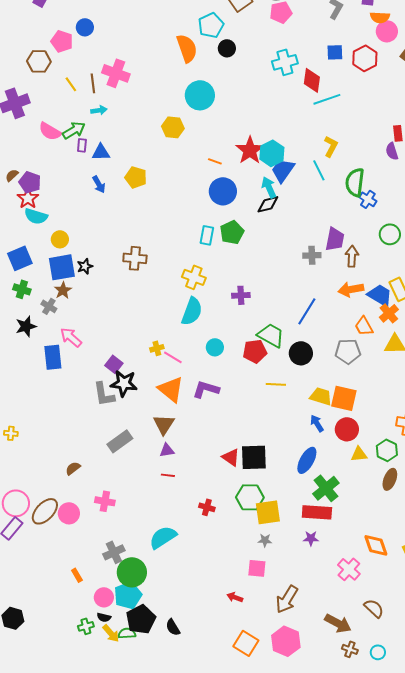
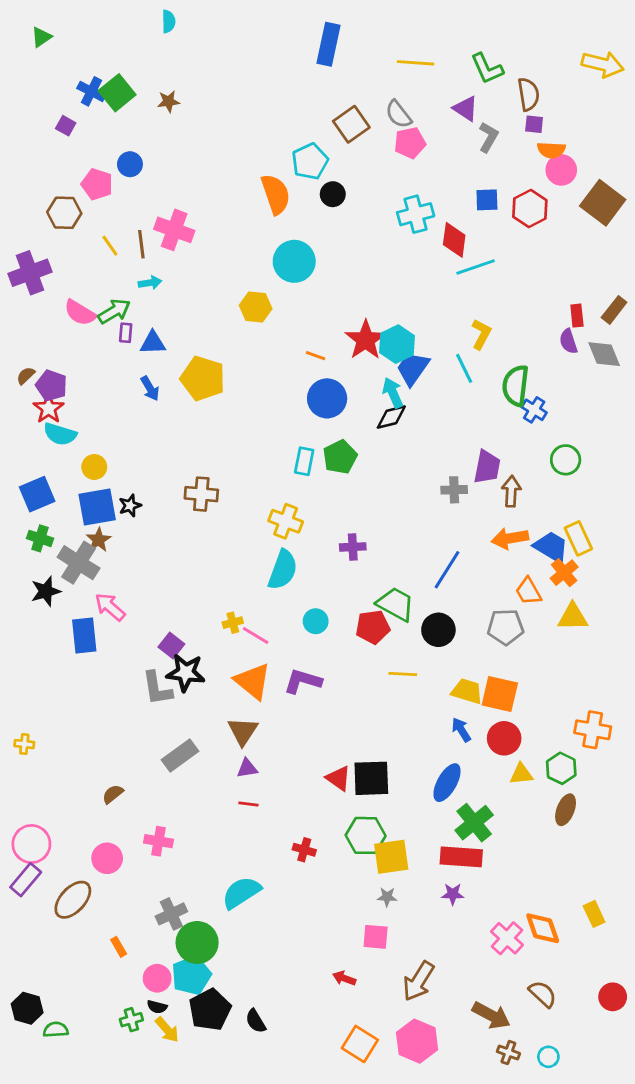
yellow pentagon: (136, 177) -> (203, 378), size x1.4
gray cross: (49, 306) -> (79, 563), size x1.8
brown ellipse: (45, 511) -> (73, 900), moved
orange diamond: (376, 545) -> (543, 928), moved
green semicircle: (127, 633) -> (56, 1030), moved

